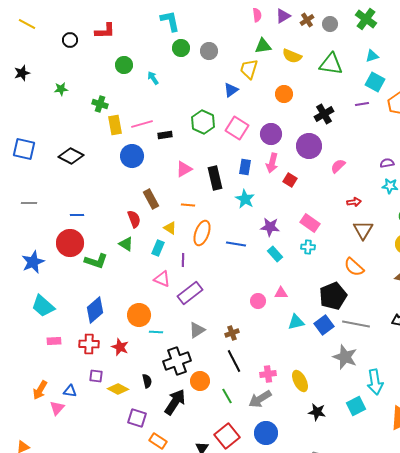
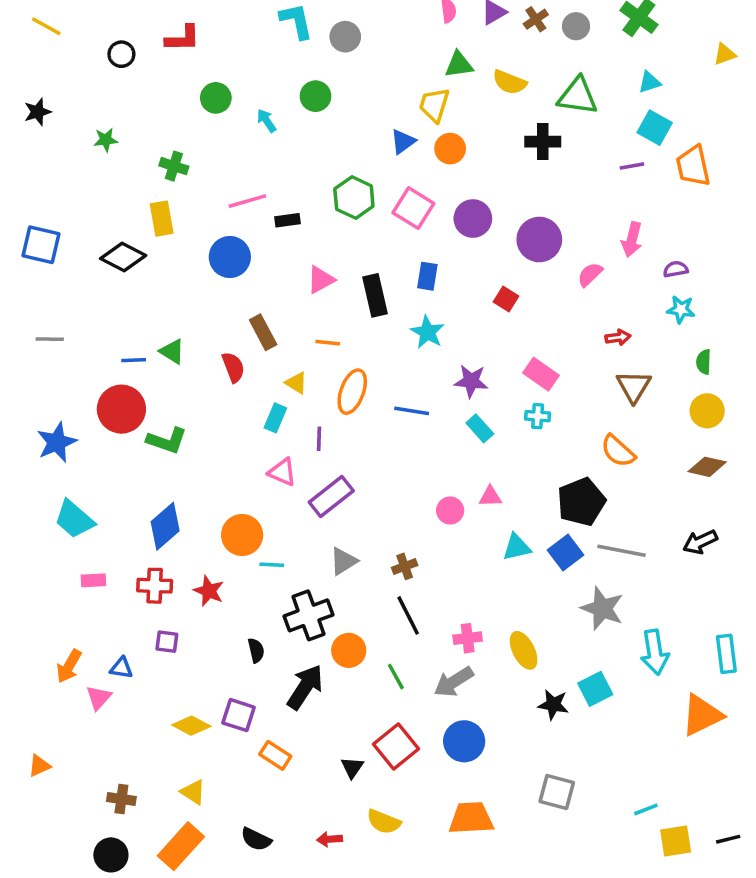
green circle: (181, 48) -> (315, 96), moved
gray circle: (209, 51) -> (345, 37), moved
orange circle: (284, 94) -> (450, 149), moved
black cross: (324, 114) -> (543, 142), moved, turned 30
yellow rectangle: (115, 125) -> (162, 219), moved
pink arrow: (272, 163) -> (632, 240), moved
green triangle: (126, 244) -> (172, 351), moved
yellow diamond: (118, 389) -> (191, 726), moved
cyan square: (356, 406) -> (595, 689), moved

